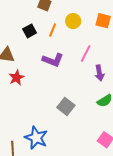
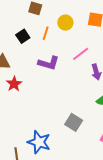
pink line: (86, 54) -> (81, 54), turned 30
gray square: (66, 106) -> (74, 122), moved

